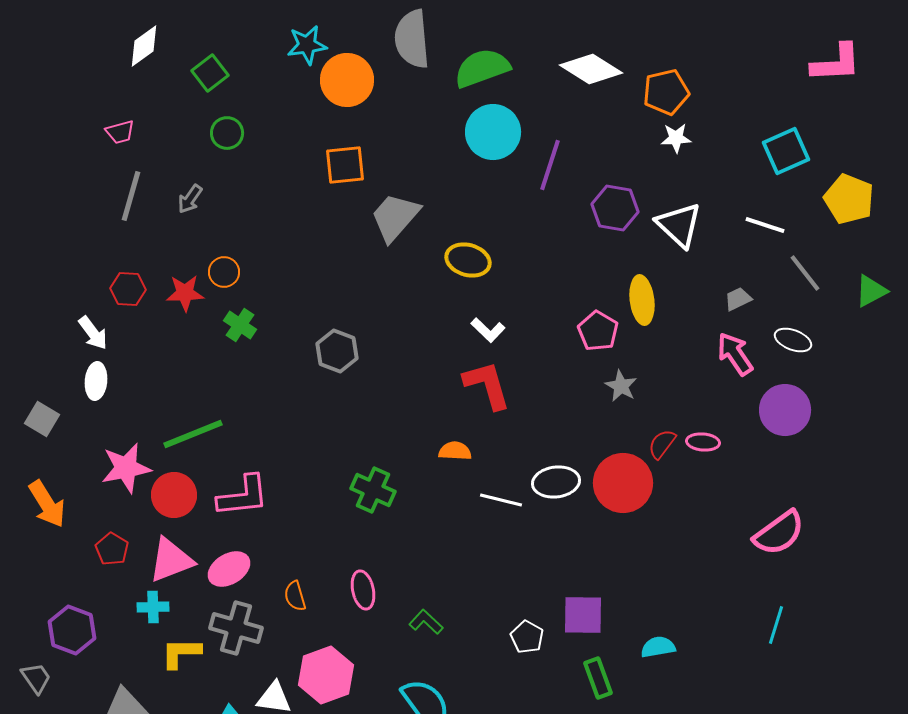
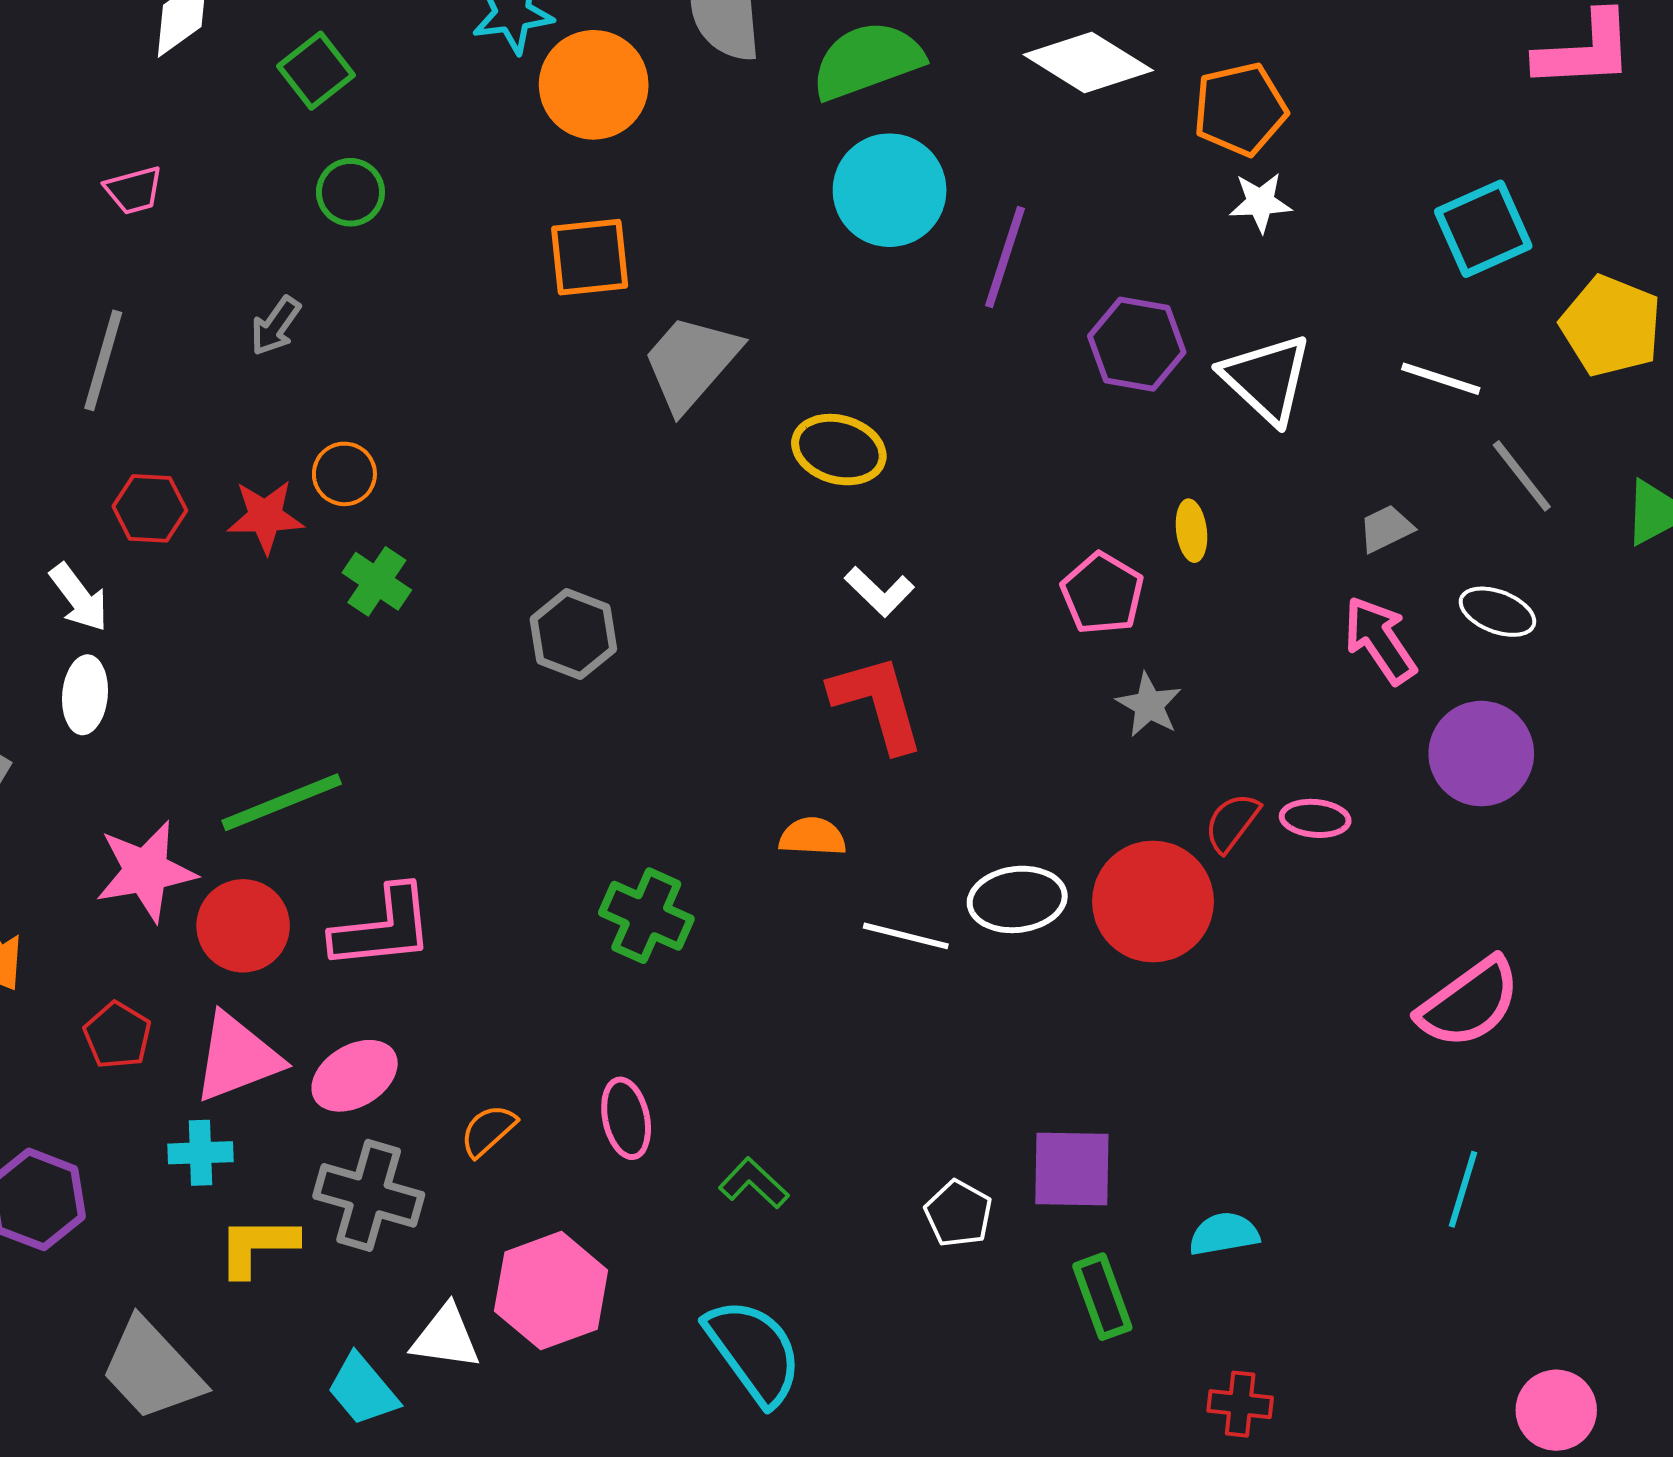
gray line: (131, 196) -> (103, 360), moved
yellow ellipse: (642, 300) -> (1191, 531), size x0.6
orange semicircle: (295, 596) -> (488, 1130), turned 64

